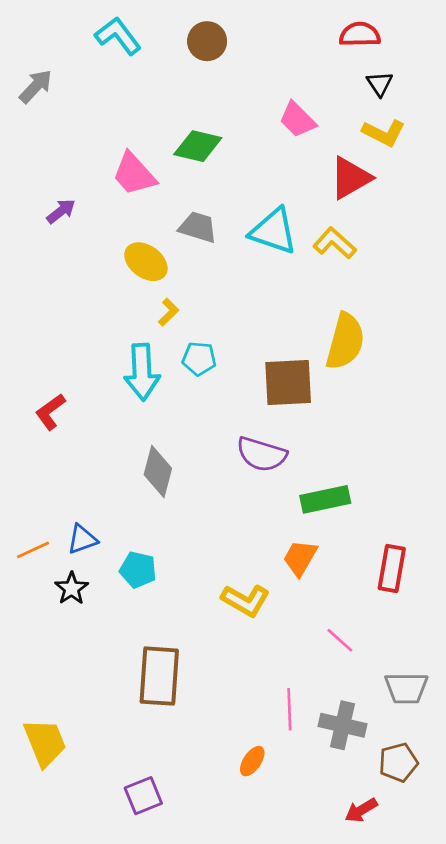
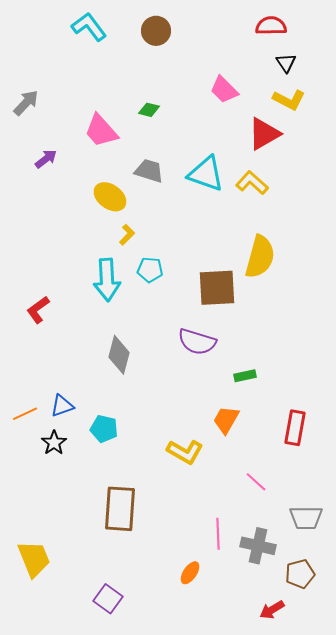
gray arrow: (36, 86) -> (26, 103), moved
green diamond: (198, 146) -> (149, 110), size x0.6
green rectangle: (325, 499) -> (245, 376), size x0.6
purple square: (143, 796) -> (108, 599), turned -32

